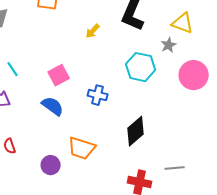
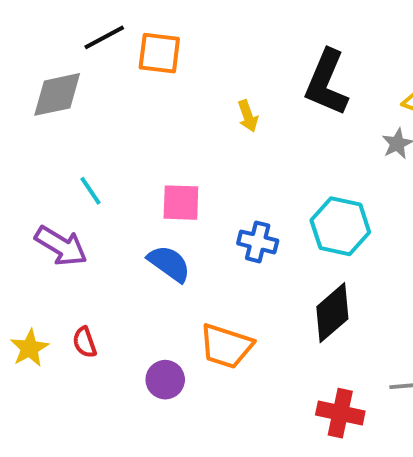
yellow arrow: (93, 31) -> (248, 116), turned -63
cyan hexagon: (141, 67) -> (340, 226), moved
pink square: (59, 75) -> (181, 203), turned 30

